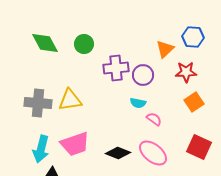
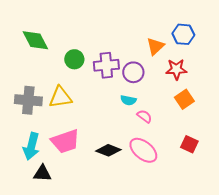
green circle: (84, 44) -> (74, 59), moved
red square: (199, 147) -> (189, 144), size x0.7

